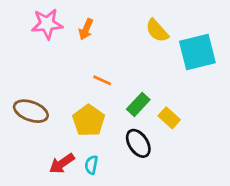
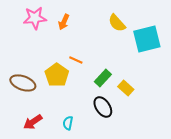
yellow pentagon: (89, 121) -> (57, 75), moved
red arrow: (62, 163) -> (33, 122), moved

